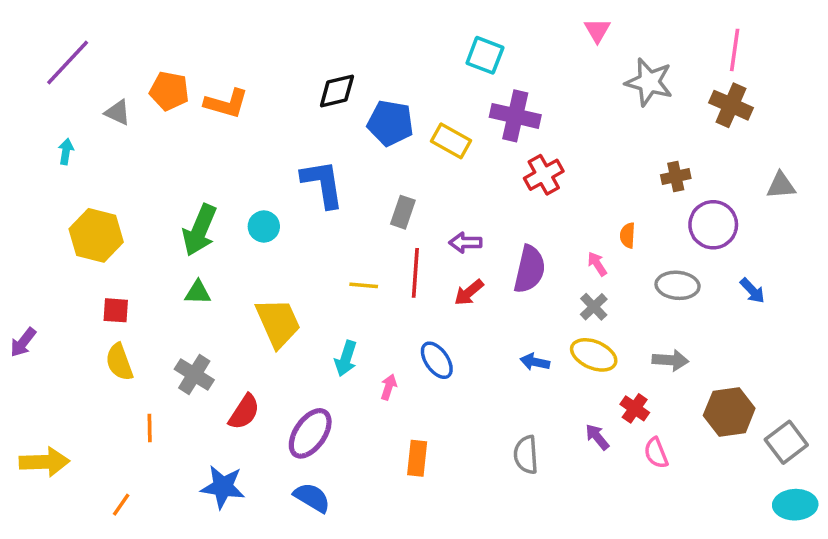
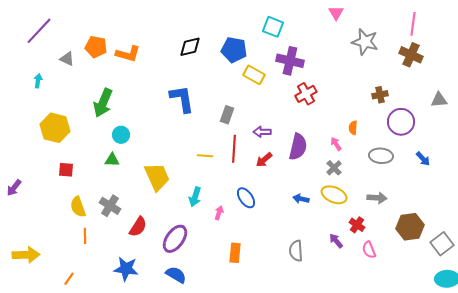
blue pentagon: (390, 123) -> (234, 50), moved
cyan circle: (264, 226) -> (121, 135), moved
green arrow: (200, 230) -> (103, 103), moved
yellow semicircle: (119, 362) -> (78, 207), moved

